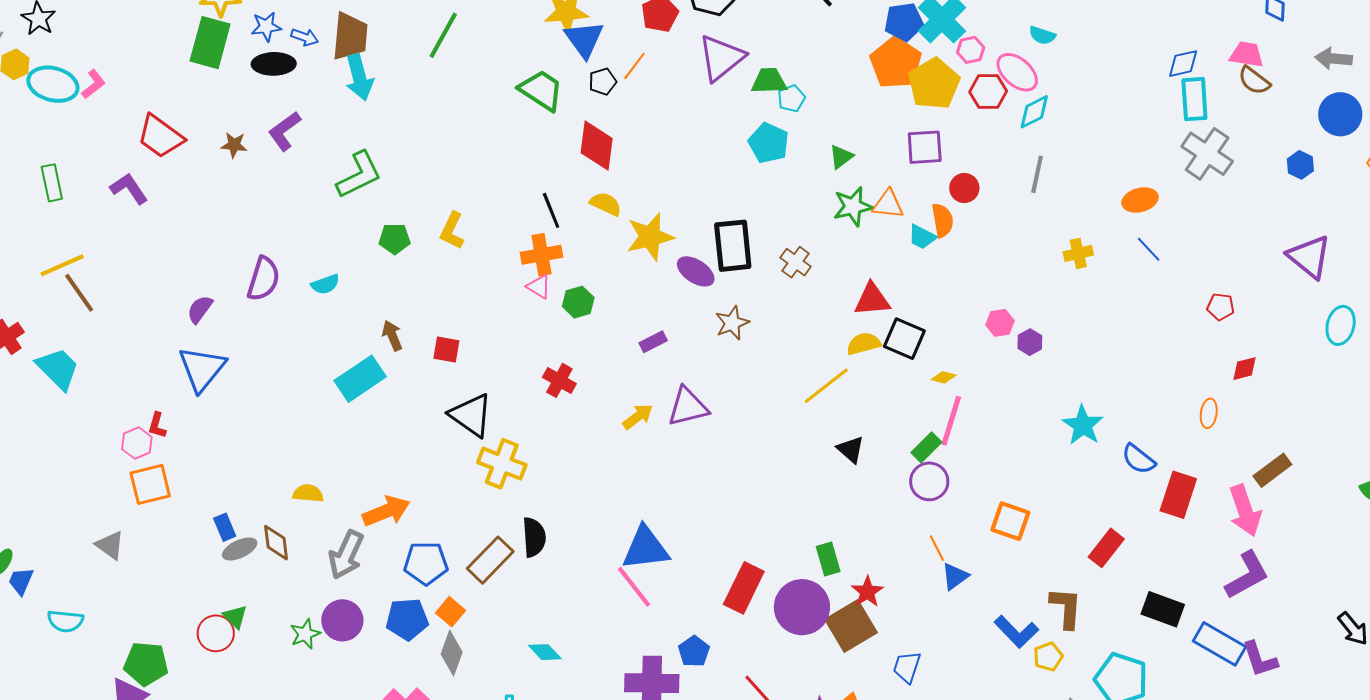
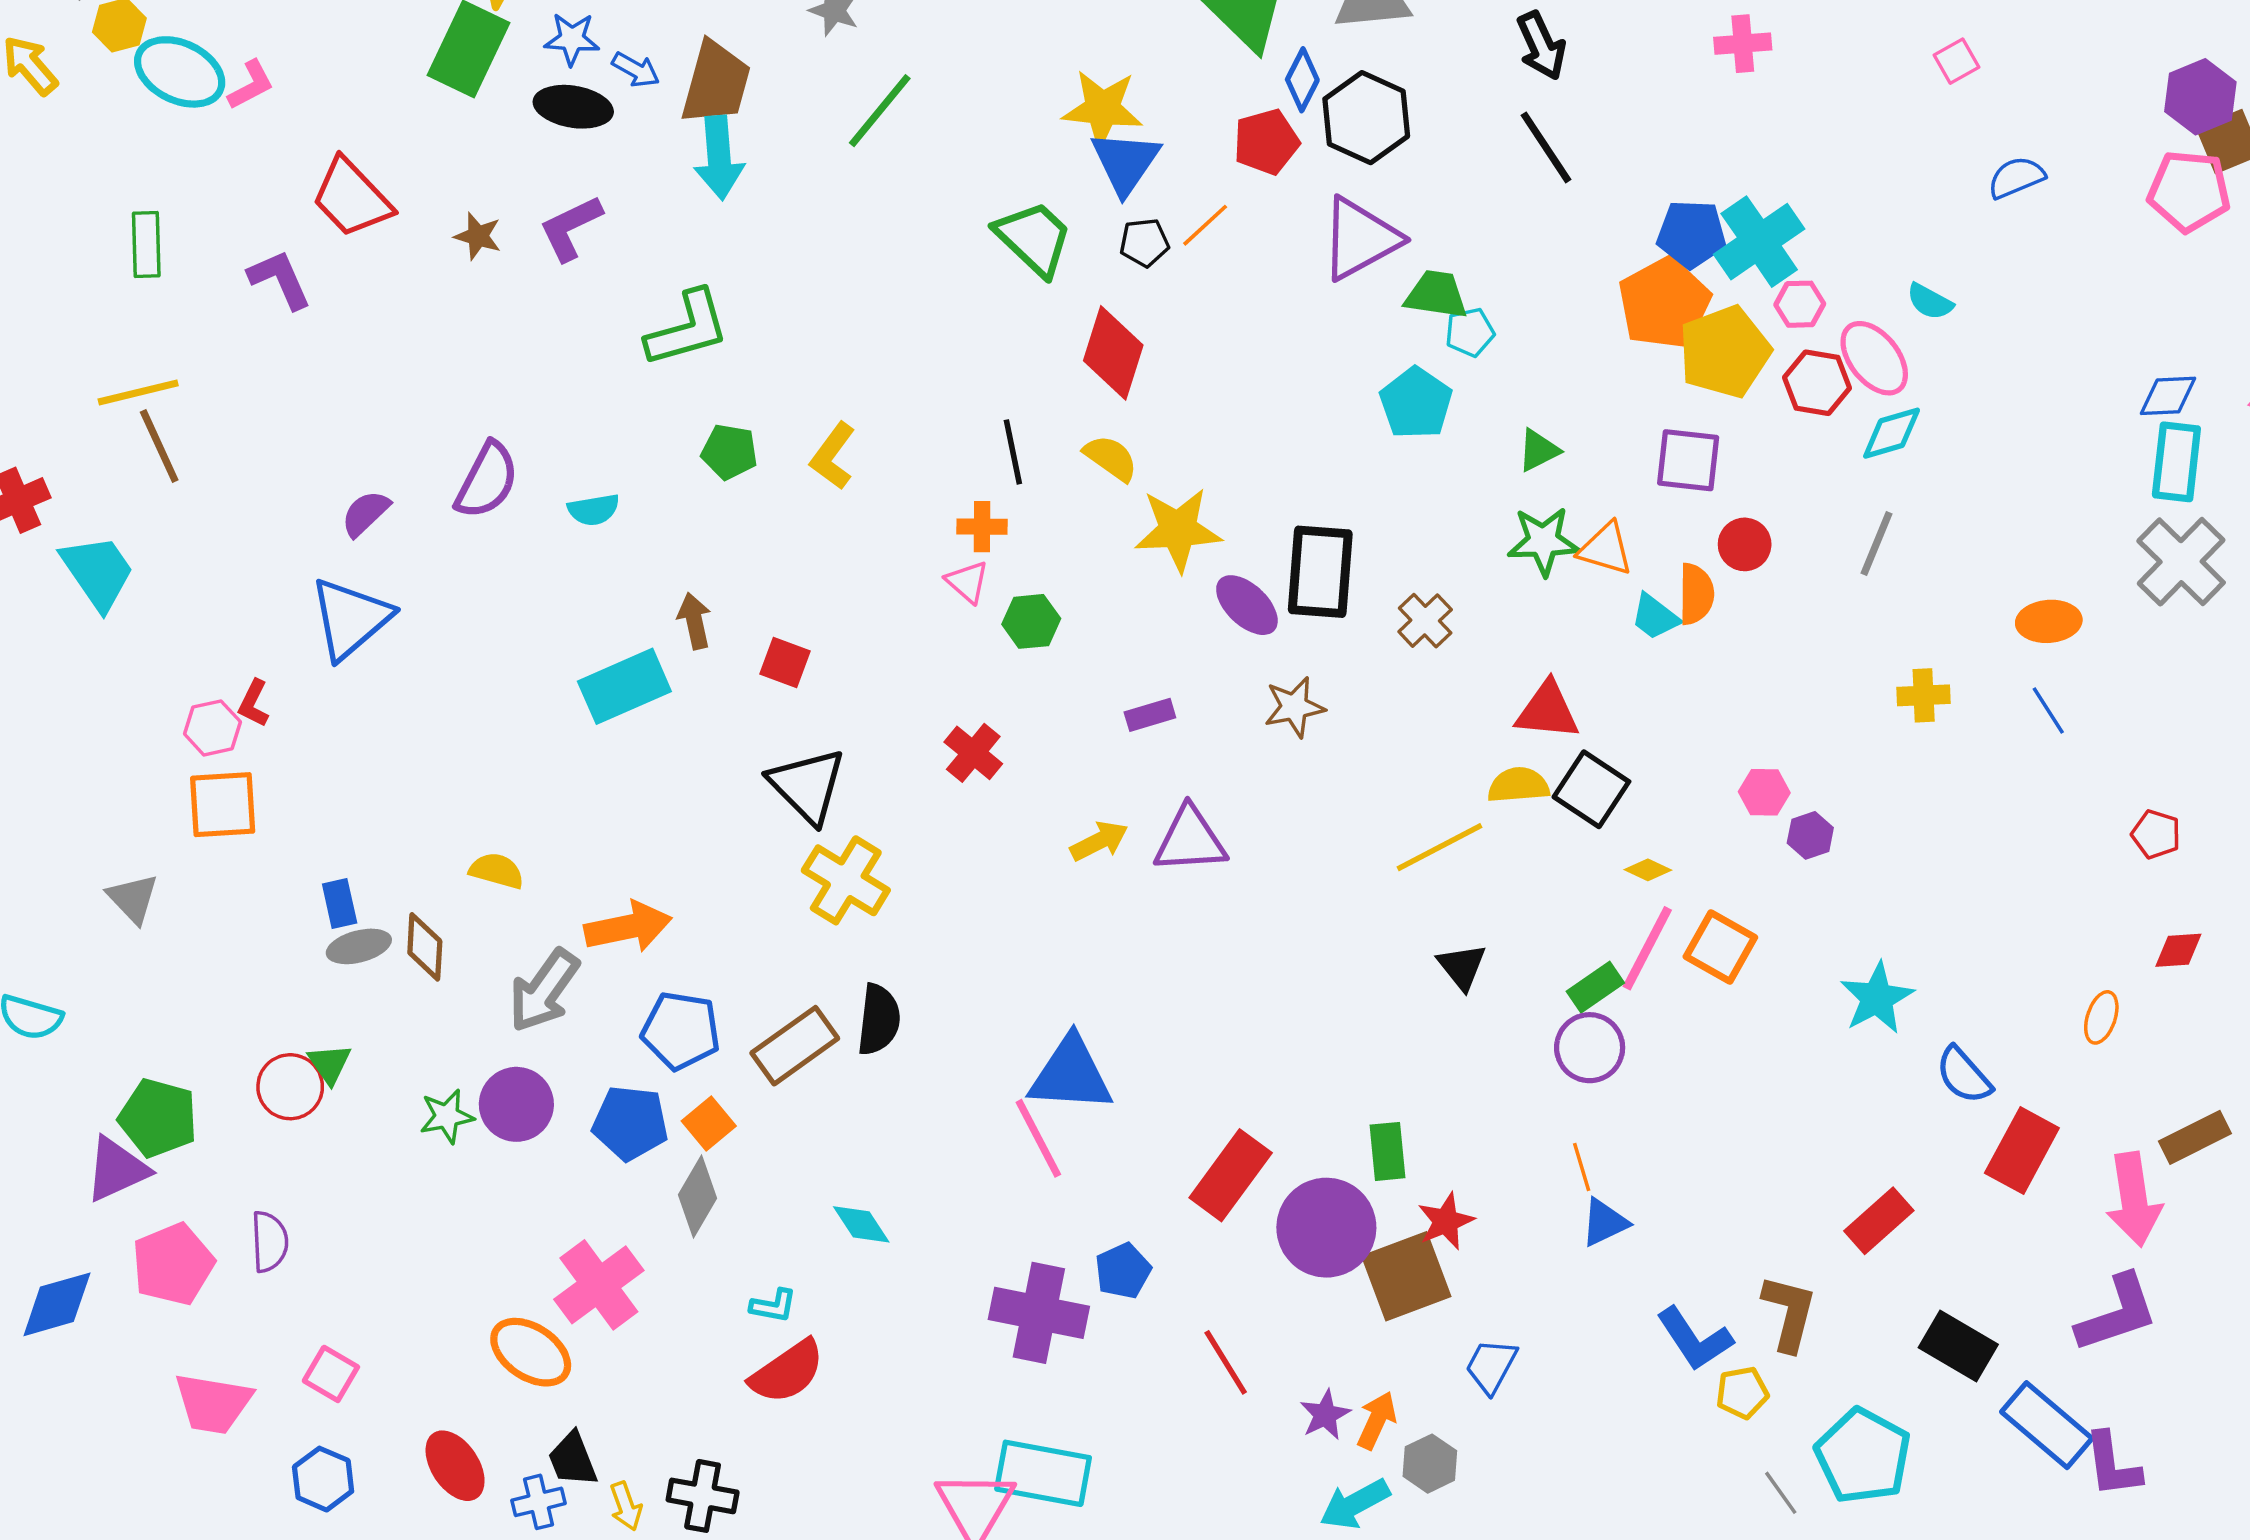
orange cross: (541, 255) -> (982, 527), size x0.7
orange square: (1010, 521) -> (1720, 947), moved

